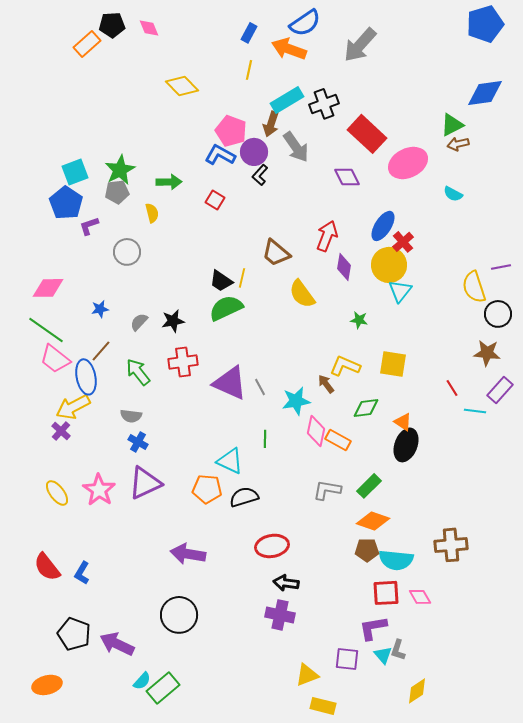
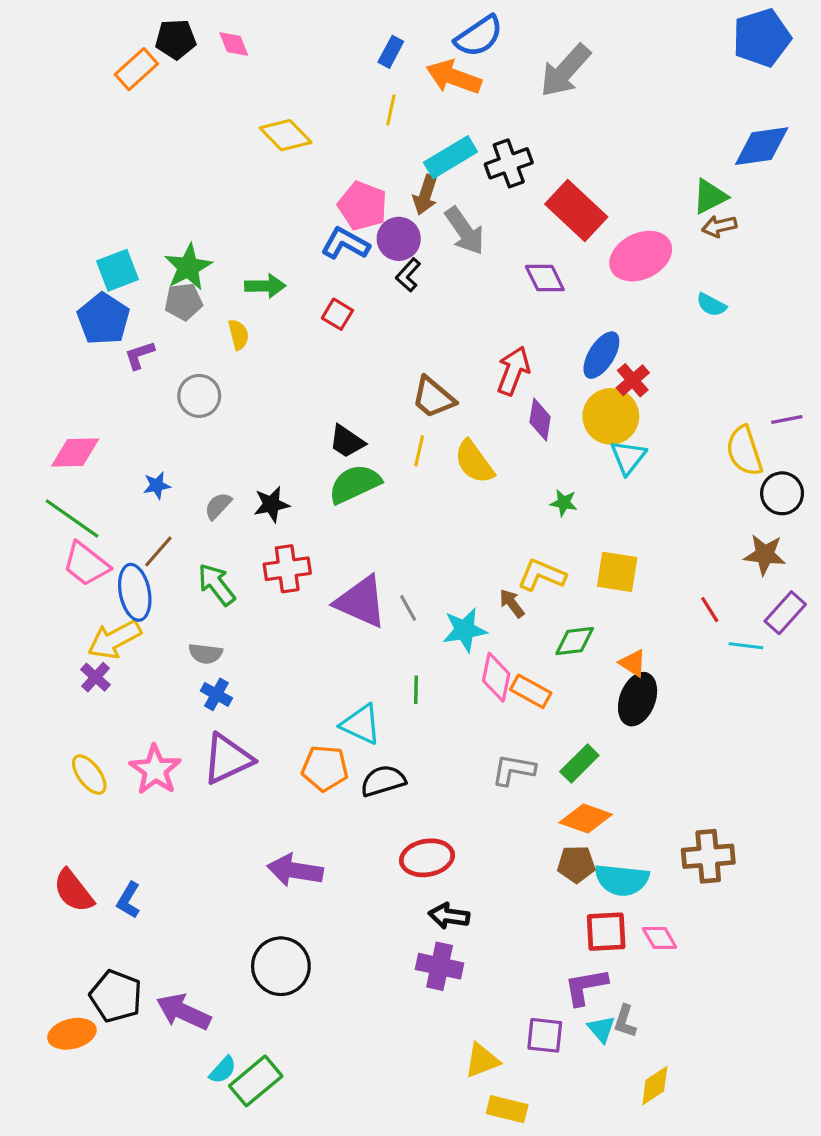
yellow line: (242, 278) -> (419, 451), moved
orange ellipse: (47, 685) -> (72, 1034), moved

